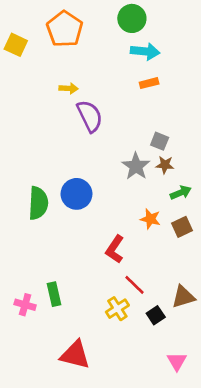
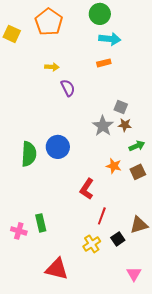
orange rectangle: (149, 83) -> (104, 63), moved
purple semicircle: (90, 116) -> (68, 88), size x0.7
red line: (135, 285) -> (102, 216), turned 66
yellow cross: (117, 309) -> (92, 244), moved

